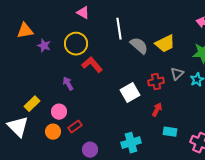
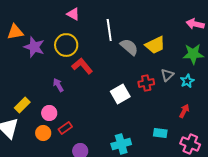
purple star: (44, 46) -> (34, 47), size x1.5
red arrow: (157, 110) -> (184, 111), moved

